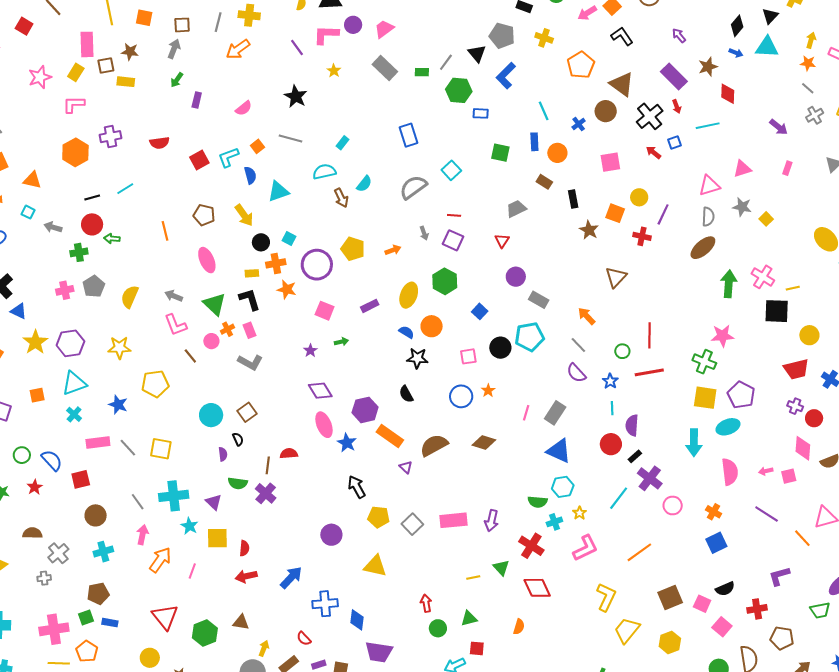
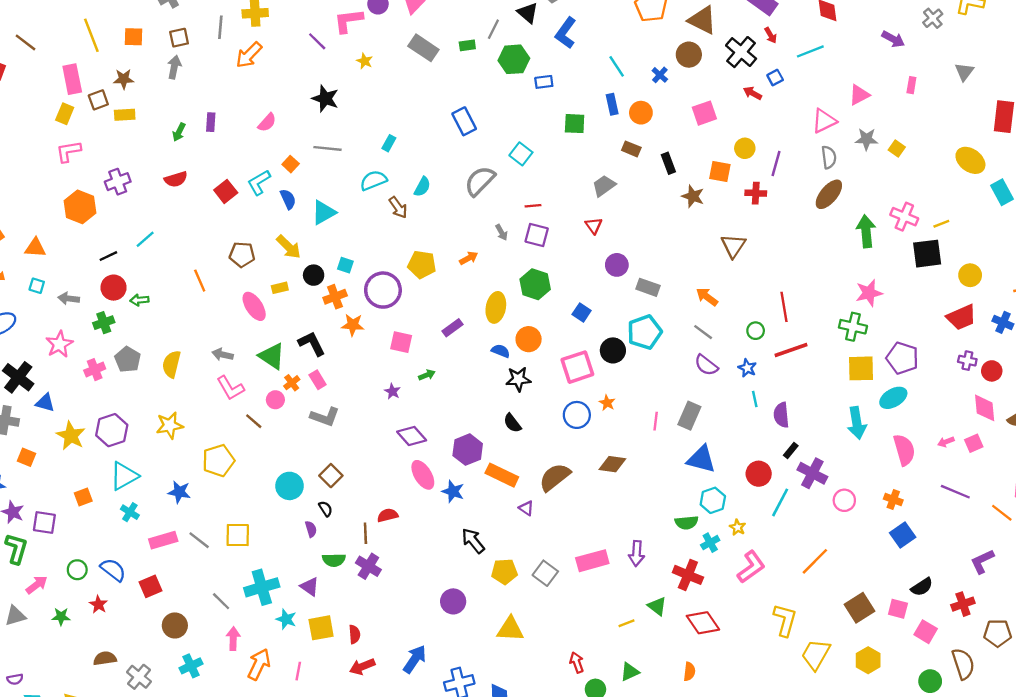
pink star: (40, 77) -> (59, 344), moved
green arrow: (177, 80) -> (179, 132), moved
yellow rectangle: (252, 273) -> (280, 288), moved
pink square: (468, 356) -> (577, 367), size x1.6
red circle: (611, 444) -> (759, 474), moved

